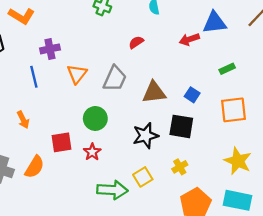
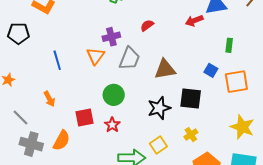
purple cross: (50, 49) -> (111, 37), moved
green rectangle: (227, 69) -> (229, 45), turned -56
blue square: (192, 95) -> (211, 70), moved

